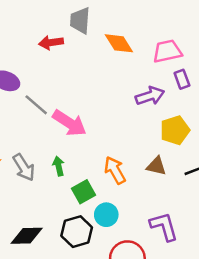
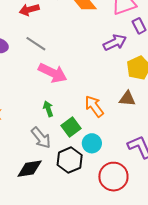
gray line: (36, 105) -> (36, 44), moved
gray arrow: (24, 167) -> (41, 138), moved

